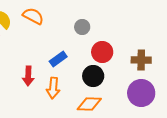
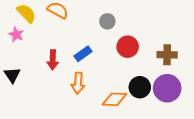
red arrow: (28, 76) -> (53, 60), moved
black circle: (93, 76) -> (140, 87), moved

